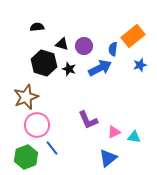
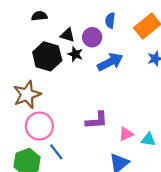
blue semicircle: (113, 49) -> (110, 20), moved
black star: (69, 69) -> (75, 54), moved
purple L-shape: (88, 120) -> (97, 120), turned -70

